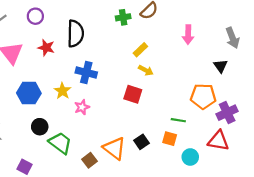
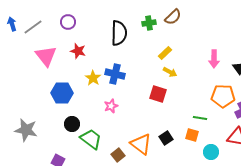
black semicircle: (75, 34) -> (119, 33), moved
pink arrow: (188, 35) -> (214, 59), moved
yellow star: (62, 91) -> (93, 78), moved

